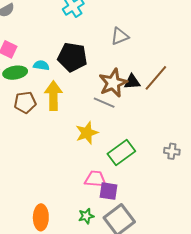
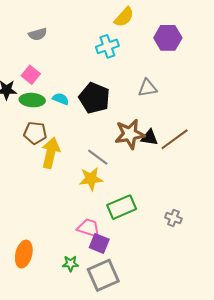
yellow arrow: (53, 96) -> (51, 153), moved
gray line: (104, 103) -> (98, 157), moved

